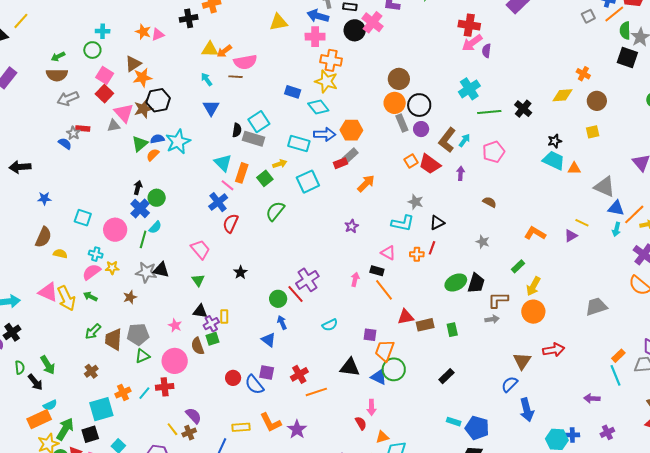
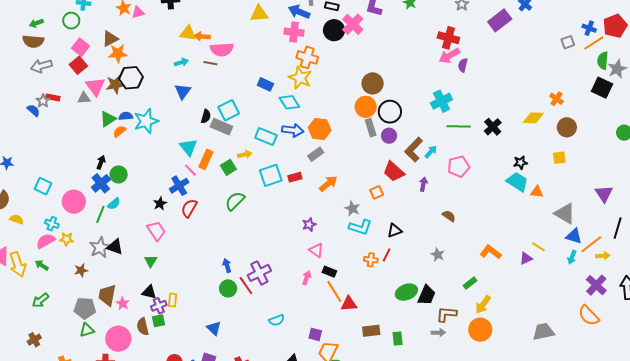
orange arrow: (224, 51) -> (202, 36), turned 35
cyan arrow: (207, 79) -> (181, 62), turned 104
orange square: (411, 161) -> (377, 192), moved
red rectangle: (340, 163) -> (295, 177), moved
gray star: (416, 202) -> (352, 209), moved
pink triangle: (388, 253) -> (316, 250), moved
gray star: (146, 272) -> (100, 247), turned 30
black star: (240, 272) -> (160, 204), moved
red triangle: (406, 317) -> (349, 304), moved
blue arrow: (282, 322) -> (227, 265), moved
brown trapezoid: (113, 339) -> (107, 295), moved

